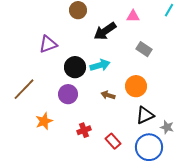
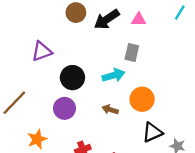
black arrow: (105, 31) -> (107, 19), moved
gray rectangle: (144, 49) -> (132, 52), moved, turned 70
cyan arrow: (100, 65) -> (114, 75), moved

